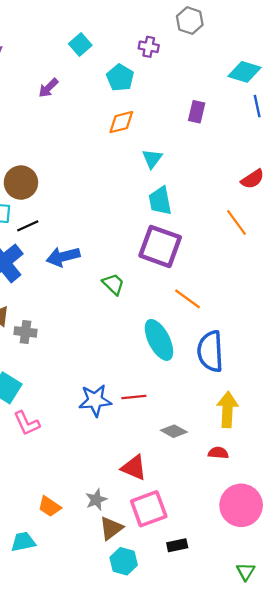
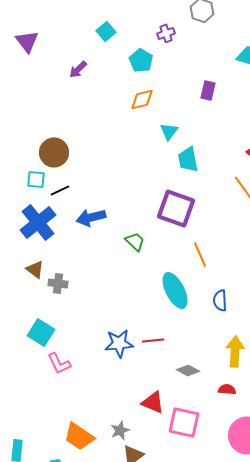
purple cross: (149, 47) -> (166, 33), turned -30
cyan trapezoid: (160, 201) -> (188, 159), moved
orange line: (187, 299) -> (200, 254), turned 30
blue semicircle: (210, 351) -> (220, 300), size x0.6
orange trapezoid: (49, 506) -> (79, 436), size x1.5
pink square: (149, 509) -> (184, 422), moved, turned 32

